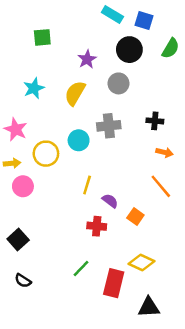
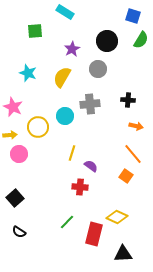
cyan rectangle: (112, 14) -> (65, 12), moved
blue square: (144, 21) -> (133, 16), moved
cyan star: (34, 88) -> (28, 73), turned -30
orange square: (135, 217) -> (126, 176), moved

